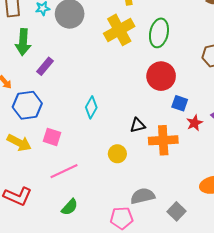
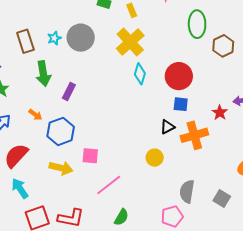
green ellipse: (159, 33) -> (197, 24), moved
blue square: (180, 103) -> (181, 104), moved
cyan diamond: (91, 107) -> (140, 74), moved
gray semicircle: (143, 196) -> (187, 191), turned -55

